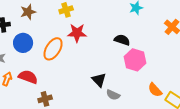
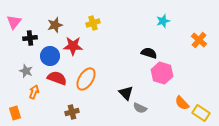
red star: (77, 33) -> (73, 46), moved
orange ellipse: (53, 49) -> (86, 79), moved
red semicircle: (28, 77) -> (57, 78), moved

